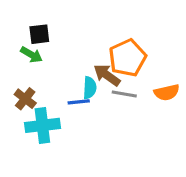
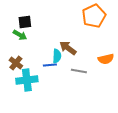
orange pentagon: (127, 58) -> (94, 16), moved
gray line: (124, 94) -> (79, 71), moved

